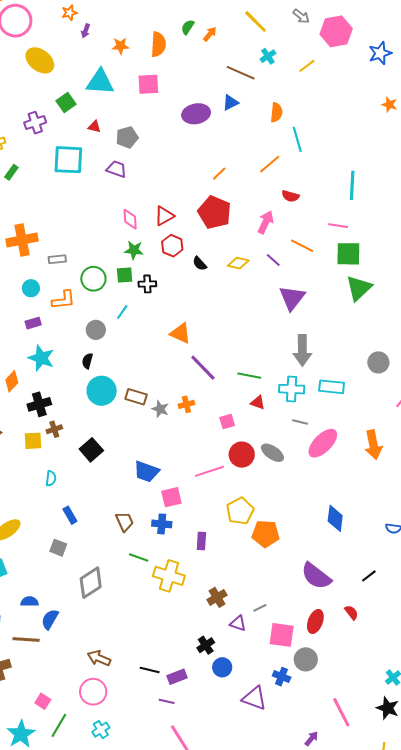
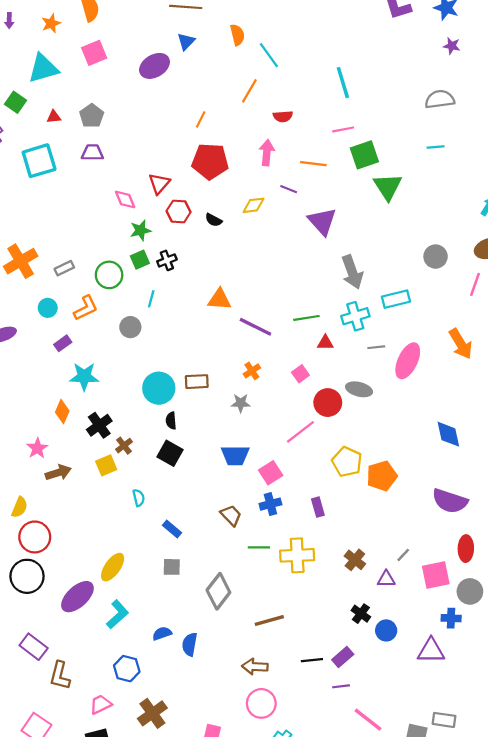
black semicircle: (87, 361) -> (171, 421), moved
gray star: (160, 409) -> (241, 403), moved
brown line: (26, 640) -> (269, 620), moved

